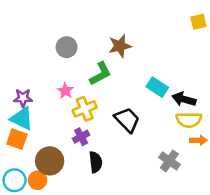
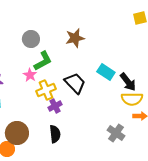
green L-shape: (100, 74) -> (43, 61), moved
black arrow: (184, 99) -> (128, 82), turned -144
black trapezoid: (127, 120) -> (75, 83), moved
purple cross: (81, 137) -> (55, 106), moved

